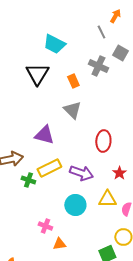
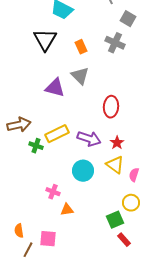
gray cross: (98, 66) -> (115, 43), moved
purple triangle: (44, 135) -> (55, 88), moved
red star: (119, 173) -> (117, 143), moved
yellow triangle: (107, 199) -> (115, 165), turned 36

